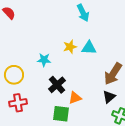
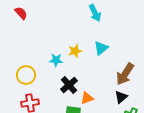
yellow star: (70, 47) -> (75, 51), moved
cyan triangle: (89, 48) -> (101, 48), turned -42

